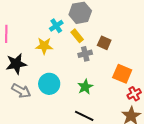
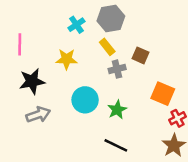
cyan cross: (56, 26) -> (76, 25), moved
cyan circle: (49, 84) -> (85, 100), moved
gray arrow: (21, 91) -> (38, 115), turned -48

